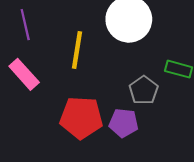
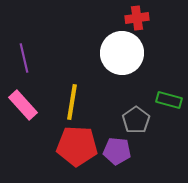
yellow line: (77, 50) -> (72, 102), moved

